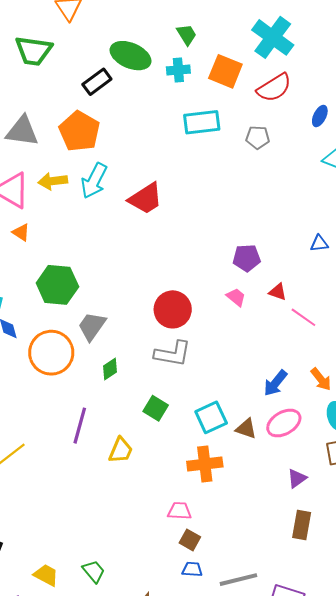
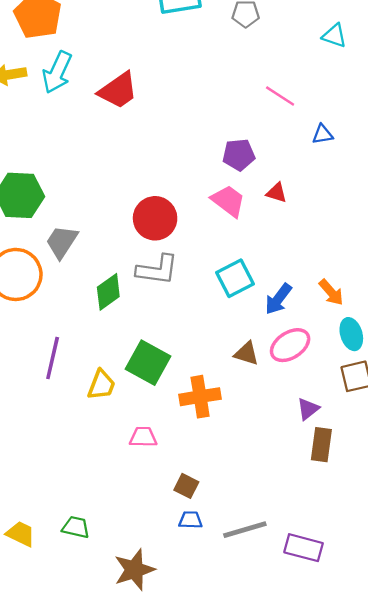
pink trapezoid: (236, 297) -> (228, 201), size x1.5
pink line: (303, 317) -> (280, 96), moved
green diamond: (110, 369) -> (108, 292), moved, size x1.4
green square: (156, 408) -> (148, 363), moved, size x1.5
cyan square: (211, 417) -> (235, 278), moved
pink trapezoid: (179, 511) -> (143, 437), moved
brown rectangle: (302, 525) -> (321, 445), moved
green trapezoid: (94, 571) -> (76, 527), turned -35

